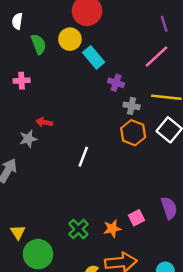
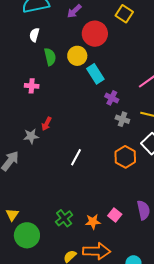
red arrow: (44, 122) -> (46, 124), turned -80
orange hexagon: (133, 133) -> (125, 157), moved
pink square: (137, 218) -> (115, 215), turned -32

